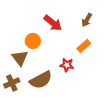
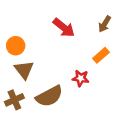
orange circle: (33, 41) -> (16, 46), moved

